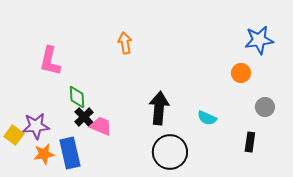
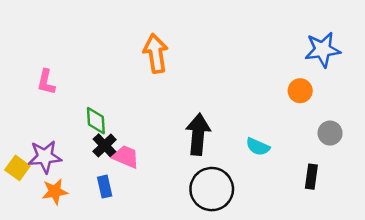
orange arrow: (125, 43) -> (156, 53), size x1.4
pink L-shape: (50, 61) -> (46, 82), moved, size x0.7
blue rectangle: (70, 153) -> (105, 187), moved, size x0.6

